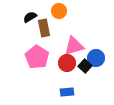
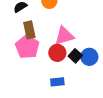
brown rectangle: (44, 28) -> (29, 30), moved
blue circle: (96, 58) -> (89, 57), moved

